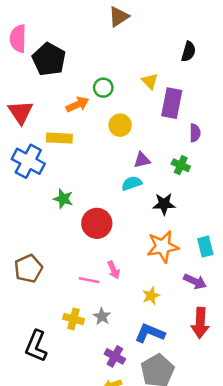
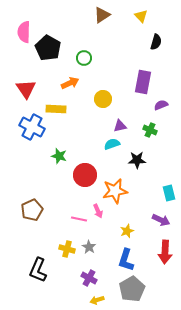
yellow triangle: (150, 81) -> (141, 16), moved
green circle: (103, 88) -> (84, 58), moved
purple semicircle: (195, 133) -> (161, 105), turned -112
orange star: (163, 247) -> (115, 191), moved
blue L-shape: (150, 333) -> (126, 260), turned -95
purple cross: (115, 356) -> (89, 278), moved

